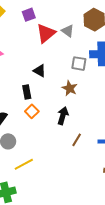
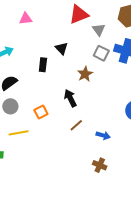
gray triangle: (68, 31) -> (99, 30), moved
orange square: (32, 111) -> (41, 112), moved
black arrow: (63, 116) -> (70, 98), turned -60

